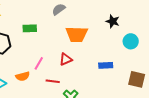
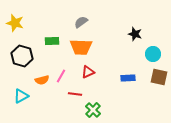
orange trapezoid: (77, 34) -> (81, 47), moved
orange semicircle: (23, 76) -> (42, 80), moved
brown square: (137, 79) -> (159, 77), moved

